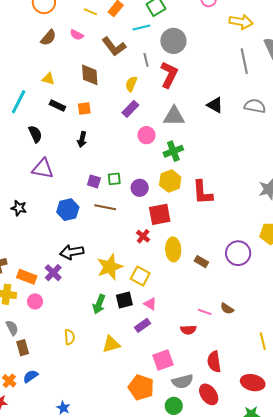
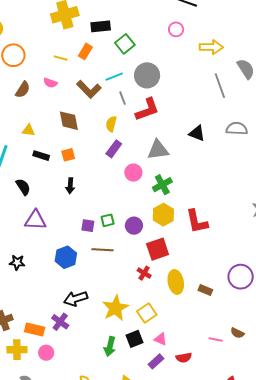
cyan line: (141, 27) -> (114, 77), moved
red L-shape: (169, 75) -> (147, 109), turned 52
yellow square: (140, 276) -> (147, 313), turned 36
red semicircle: (188, 330) -> (184, 358), moved

